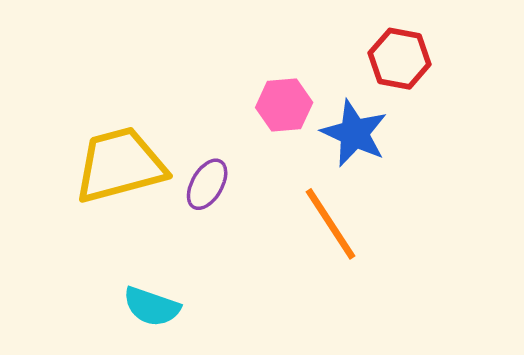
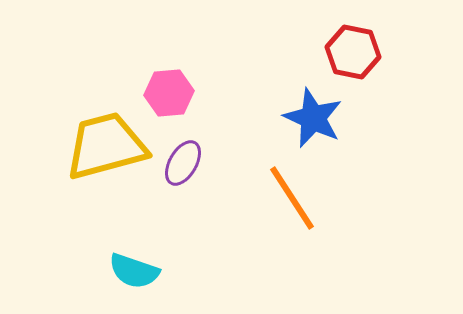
pink hexagon: (284, 105) -> (169, 93), moved

